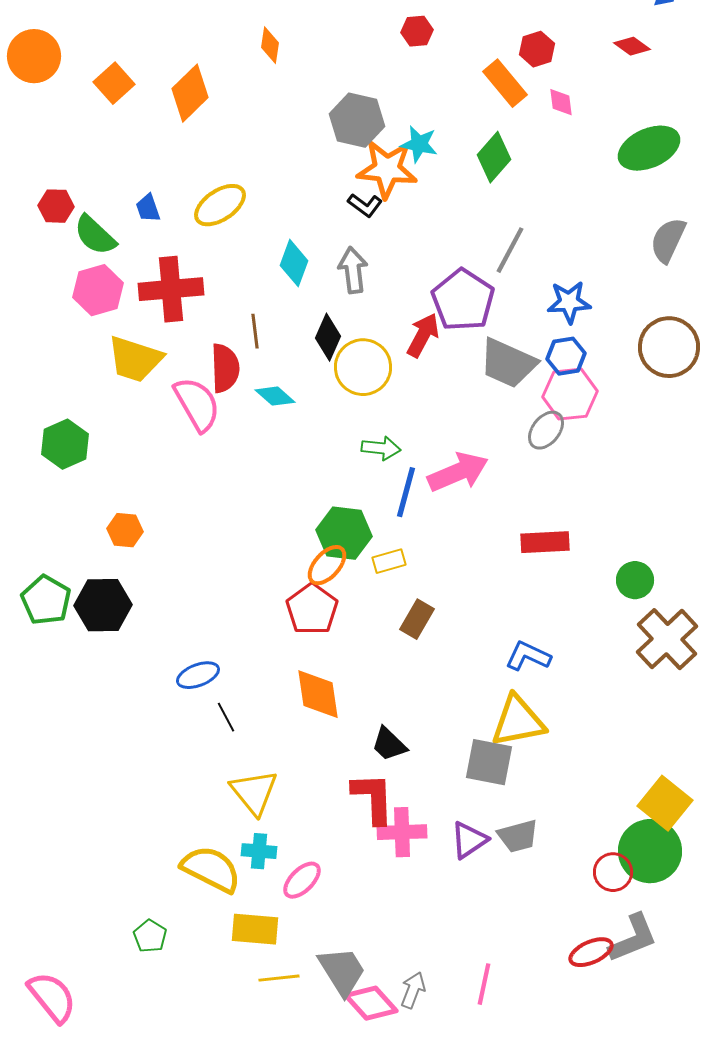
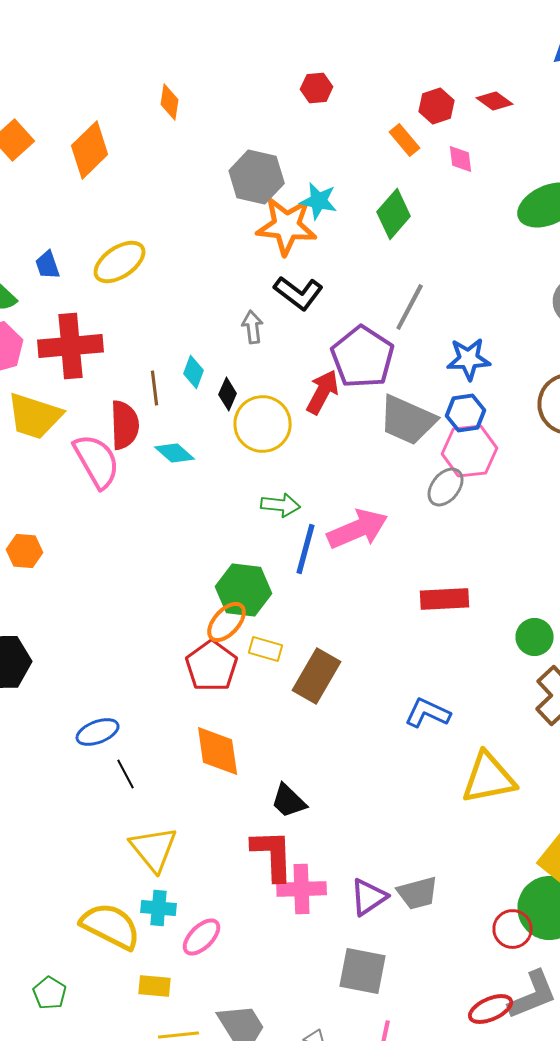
red diamond: (632, 46) -> (495, 101), moved
orange rectangle: (505, 83) -> (405, 140), size x0.7
black L-shape: (365, 205) -> (299, 293), moved, size x1.4
cyan diamond: (294, 263) -> (194, 372), moved, size x0.7
gray arrow: (353, 270) -> (253, 327), size x0.7
black diamond: (328, 337) -> (228, 394), size x0.7
orange hexagon: (125, 530) -> (25, 551), moved
yellow rectangle: (389, 561) -> (266, 649), moved, turned 32
brown rectangle: (417, 619) -> (317, 676), size x1.4
yellow triangle: (518, 721) -> (489, 778), moved
gray square: (489, 762) -> (363, 971), moved
yellow rectangle: (255, 929) -> (155, 986), size x0.7

